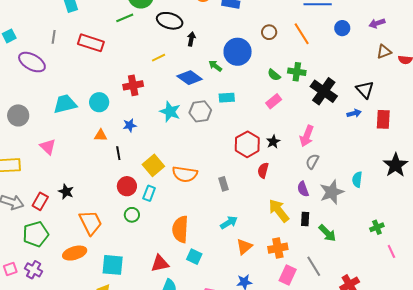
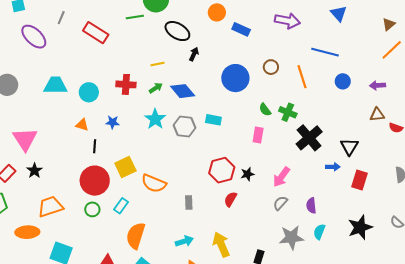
green arrow: (215, 66) -> (156, 88), moved, turned 96
pink rectangle: (274, 101) -> (258, 135), turned -56
pink triangle: (48, 147) -> (25, 139), moved, size x1.5
red circle: (127, 186) -> (95, 181), size x1.5
purple semicircle: (303, 189) -> (311, 206), moved
cyan rectangle: (149, 193) -> (121, 206), moved
yellow arrow: (279, 211) -> (221, 244), moved
orange trapezoid: (91, 223) -> (50, 207), turned -96

